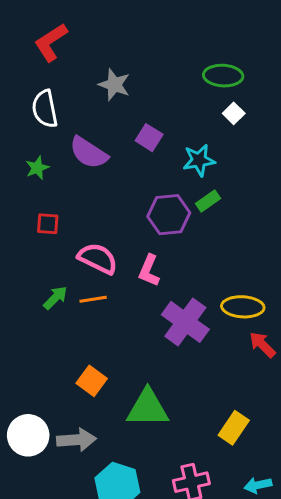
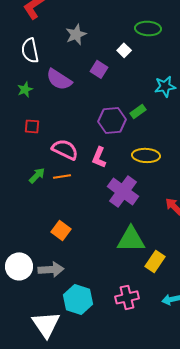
gray star: (114, 85) -> (76, 34), turned 30
white square: (234, 113) -> (124, 50), moved
cyan star: (199, 160) -> (165, 86), moved
yellow ellipse: (243, 307) -> (146, 155), moved
green triangle: (148, 408) -> (131, 239), moved

